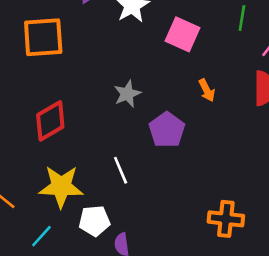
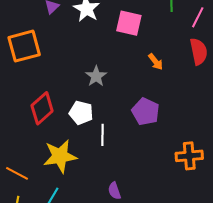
purple pentagon: (167, 130) -> (146, 112), moved
white line: (121, 170) -> (102, 135), turned 35
white pentagon: (94, 221) -> (81, 113), moved, turned 30

